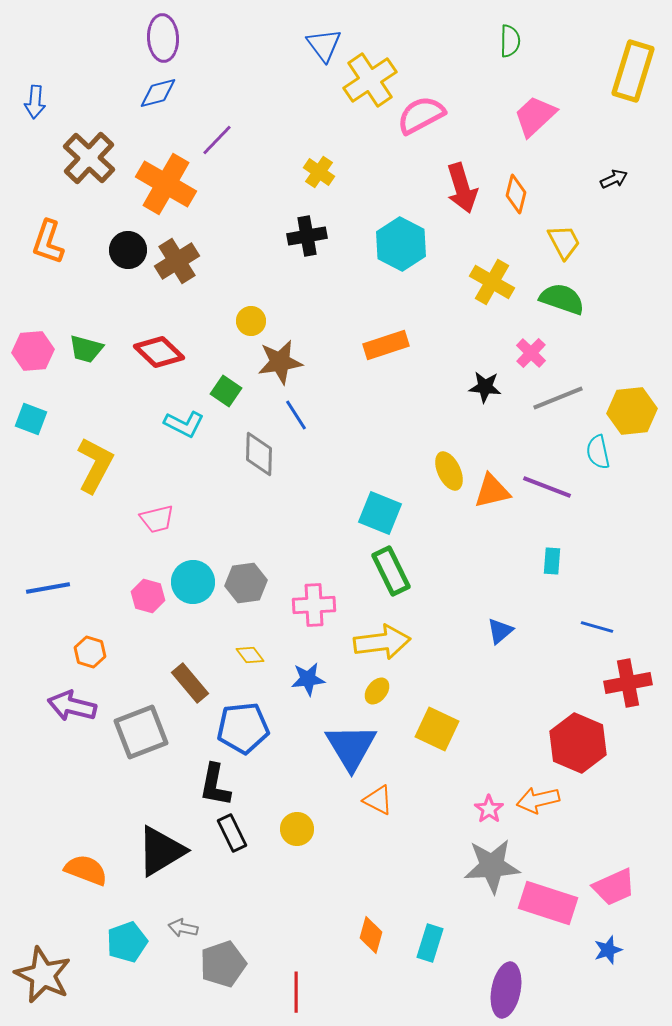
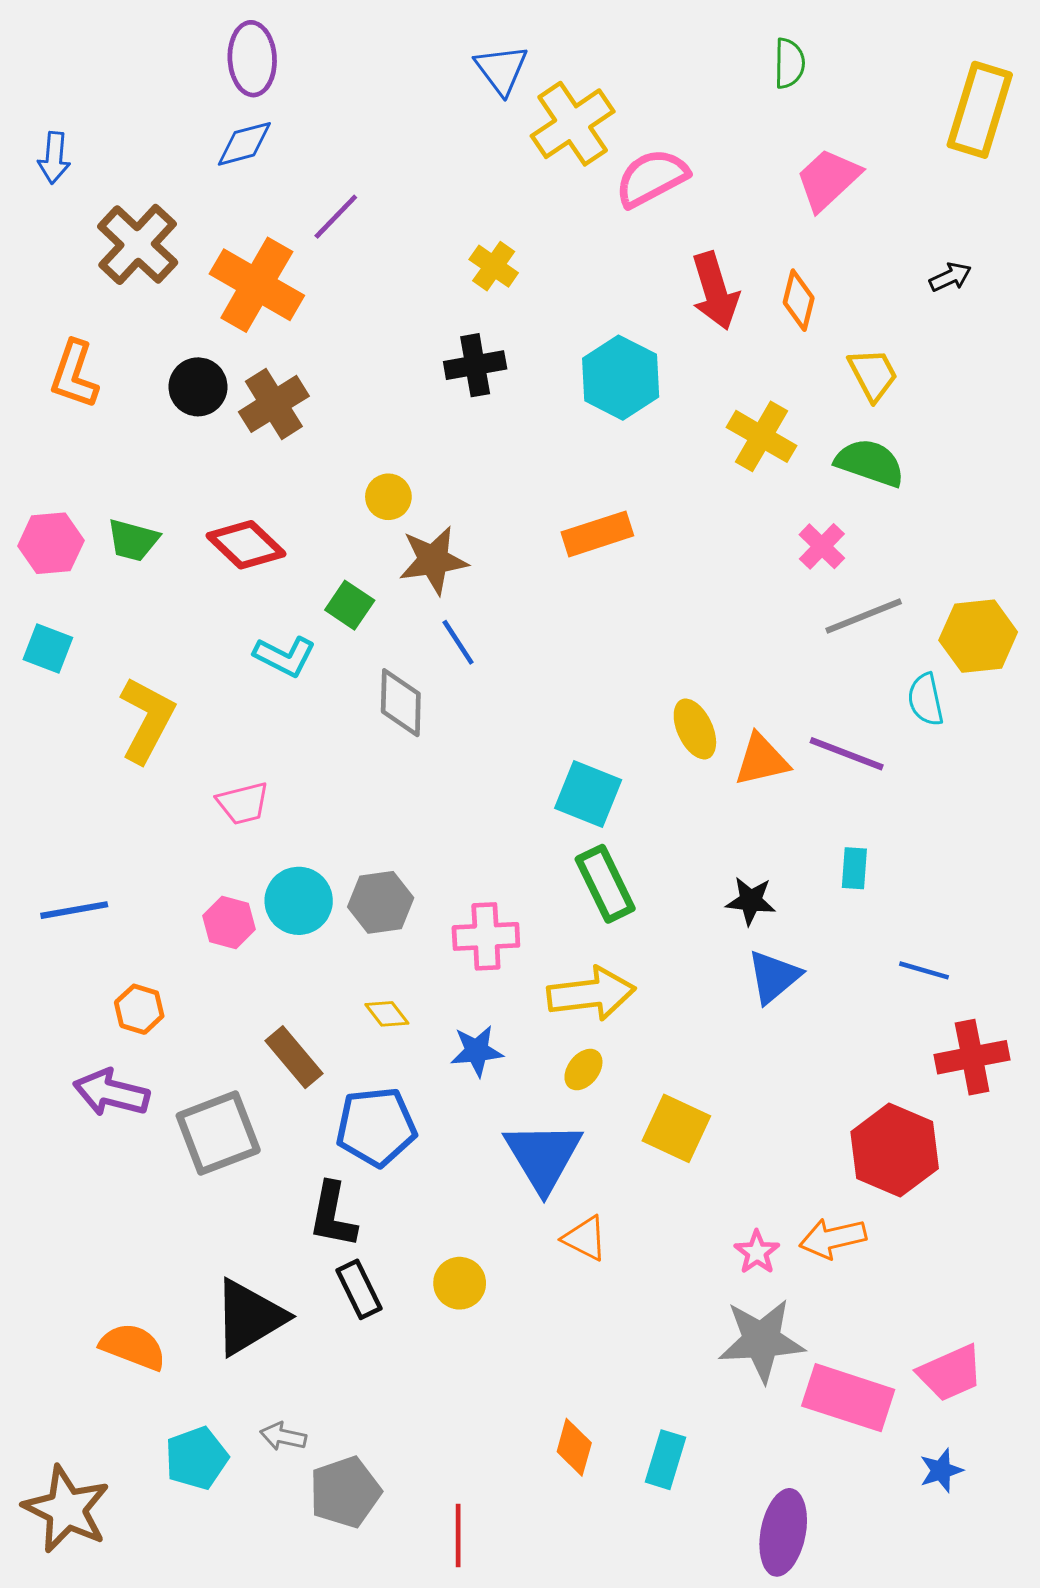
black star: (485, 387) -> (751, 901), moved
blue triangle: (500, 631) -> (774, 977), size x1.4

